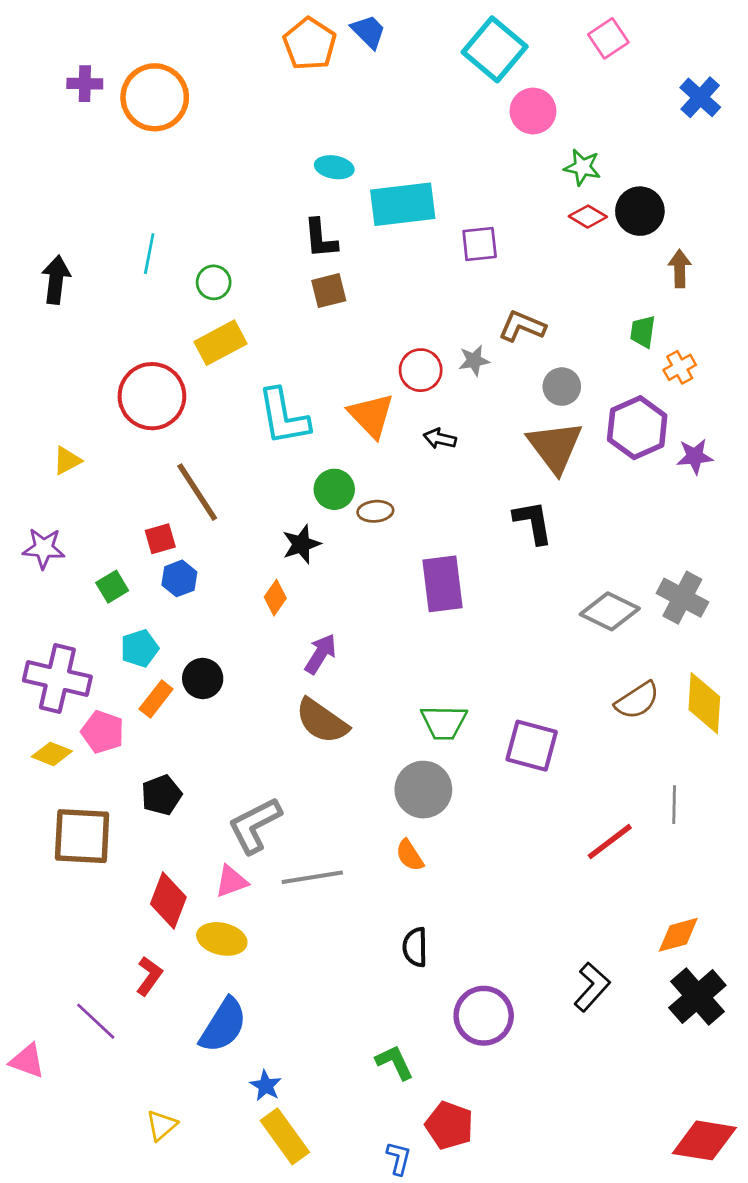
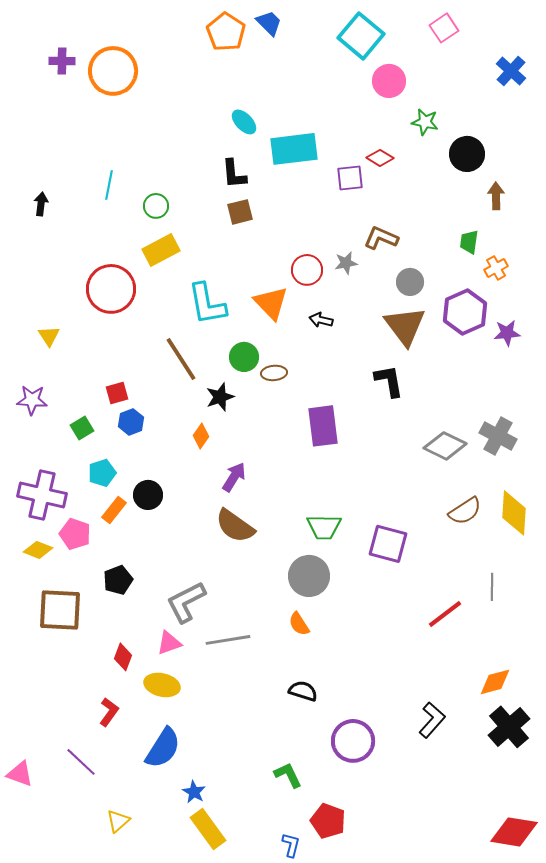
cyan ellipse: (334, 167) -> (244, 122), turned 36
red diamond: (588, 217) -> (380, 158), moved
black arrow: (56, 280) -> (41, 204), size x0.7
yellow triangle: (67, 461) -> (49, 336), turned -35
brown line: (197, 492) -> (181, 359), moved
red diamond: (168, 901) -> (123, 657), size x0.7
black semicircle: (415, 947) -> (303, 691), turned 108
purple line: (96, 1021) -> (81, 762), moved

